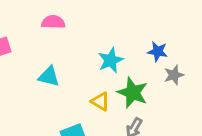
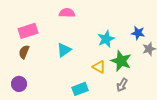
cyan triangle: (49, 76) -> (64, 50), turned -49

